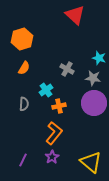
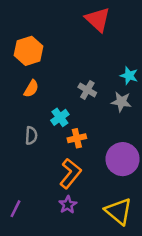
purple circle: (94, 103) -> (123, 159), moved
purple line: (23, 160) -> (16, 209), moved

